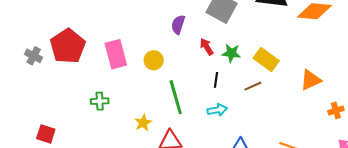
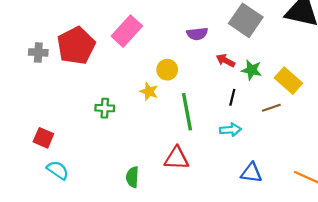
purple semicircle: (178, 25) -> (197, 34), turned -120
red arrow: (207, 47) -> (225, 61), turned -36
pink rectangle: (116, 54) -> (127, 31), moved, turned 52
gray cross: (34, 56) -> (38, 52), turned -30
yellow star: (143, 123) -> (149, 91), moved, turned -30

